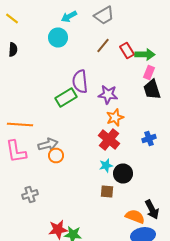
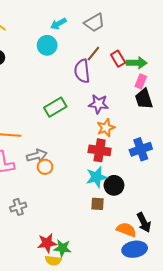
purple semicircle: (80, 82) -> (82, 71), moved
blue cross: (149, 138) -> (141, 149), size x1.5
red cross: (109, 140) -> (100, 150), turned -30
cyan star: (106, 166) -> (96, 177), size x1.5

